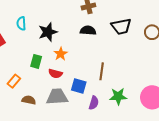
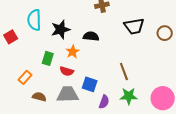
cyan semicircle: (21, 23) -> (34, 20), size x1.5
black semicircle: (88, 30) -> (91, 36), moved
brown line: (102, 71) -> (124, 72), moved, turned -30

